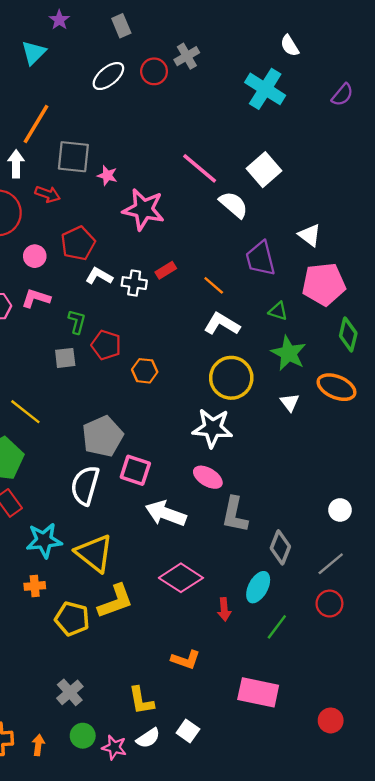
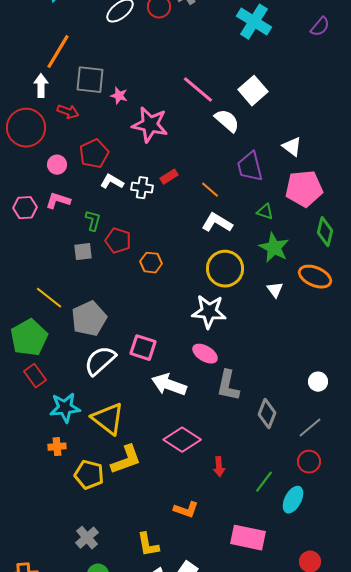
gray pentagon: (103, 436) -> (89, 319), moved
white semicircle: (85, 485) -> (100, 361), turned 32
cyan ellipse: (258, 587) -> (293, 500), moved

